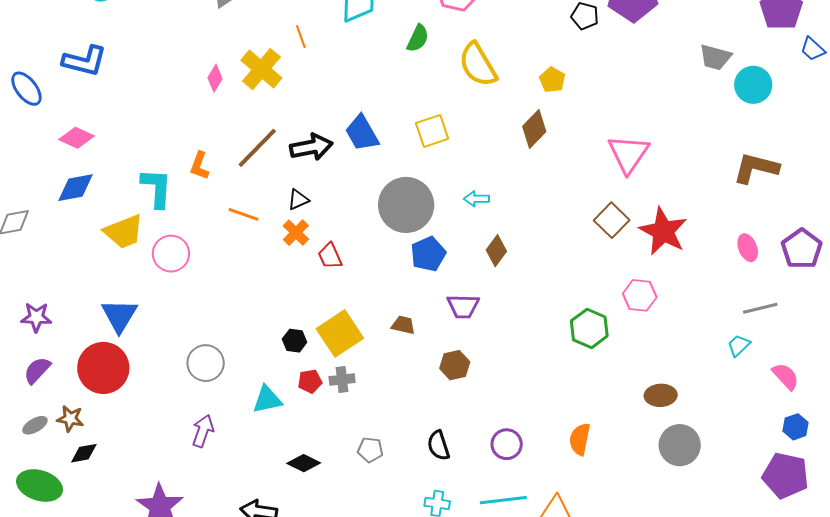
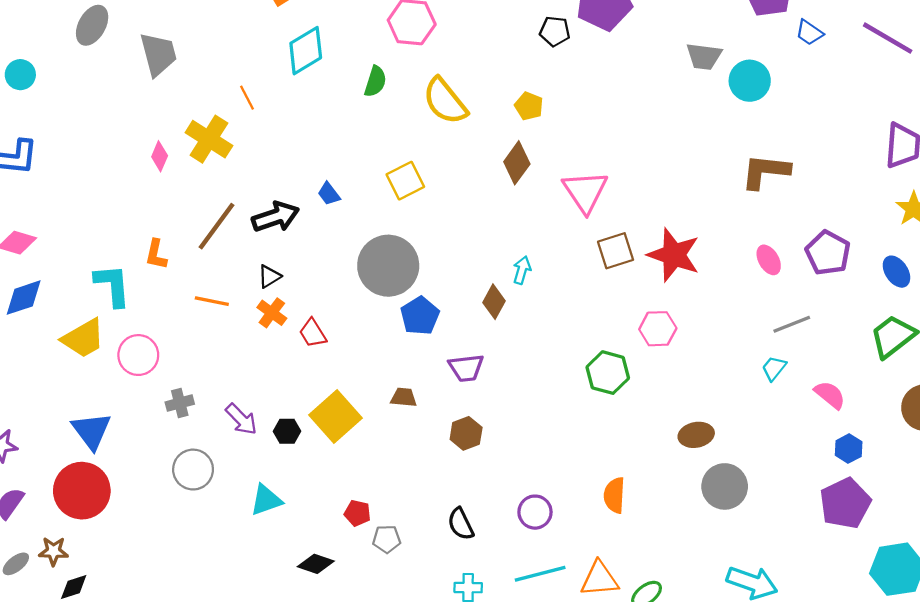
blue trapezoid: (362, 133) -> (329, 194), size x0.6
pink triangle: (628, 154) -> (585, 192), moved
cyan arrow: (476, 199) -> (522, 270), moved, turned 115
brown square: (612, 220) -> (616, 251), turned 36
gray cross: (342, 380) -> (180, 403), moved
red pentagon: (310, 381) -> (357, 513), moved, turned 30
purple arrow: (203, 431) -> (241, 419), moved, turned 124
purple pentagon: (786, 475) -> (845, 503), turned -30

